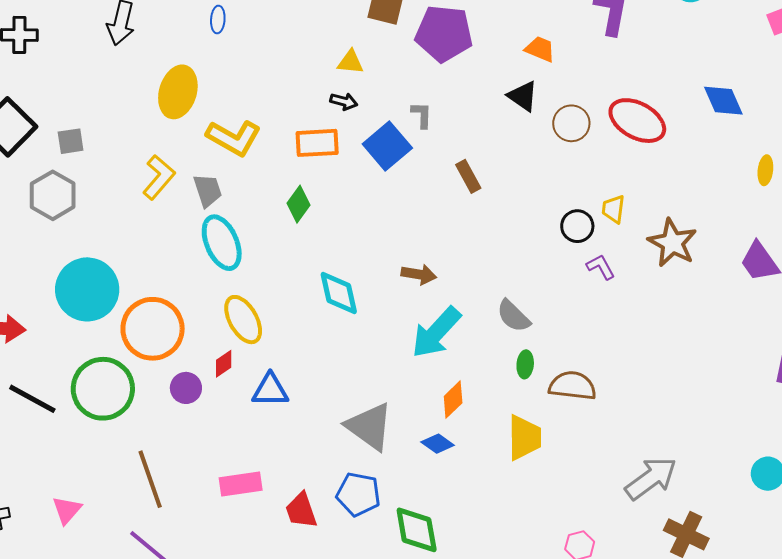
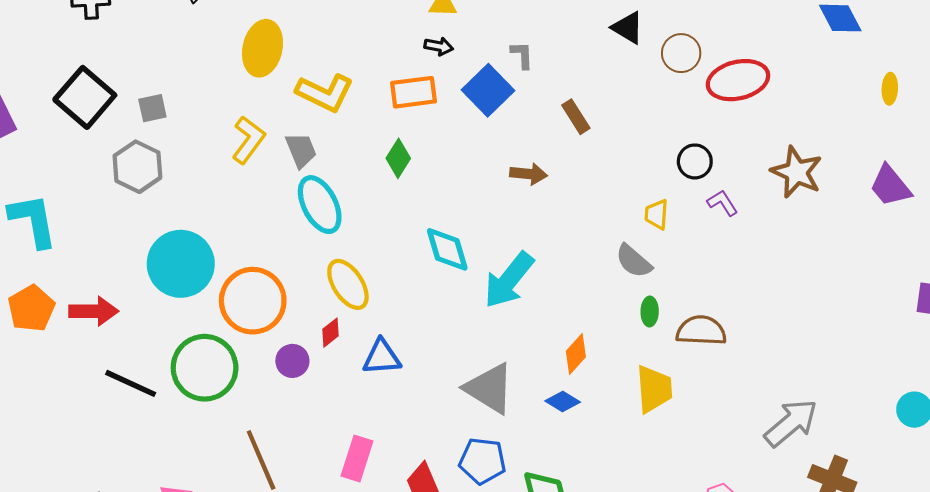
red ellipse: (637, 121) -> (738, 80), moved, turned -38
yellow trapezoid: (613, 209) -> (657, 214), moved
brown arrow: (419, 274) -> (529, 174), moved
cyan arrow: (436, 332) -> (509, 280), moved
pink rectangle: (241, 484) -> (357, 459), turned -60

